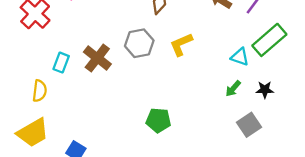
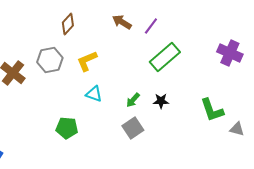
cyan triangle: (240, 57) -> (94, 94), moved
gray square: (249, 125) -> (133, 128), moved

